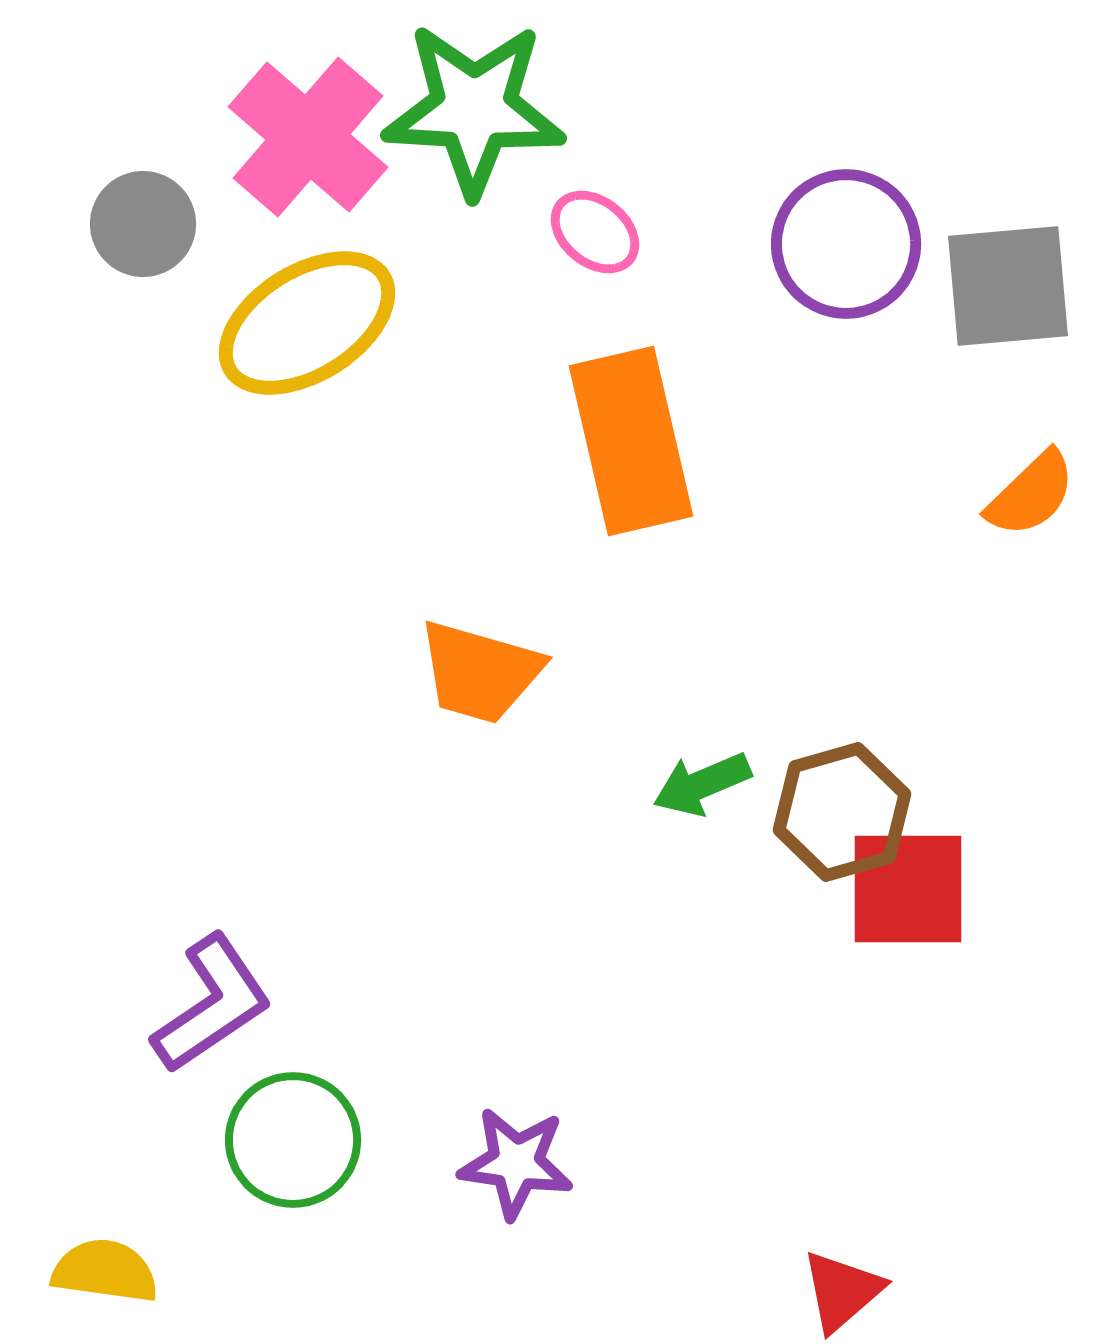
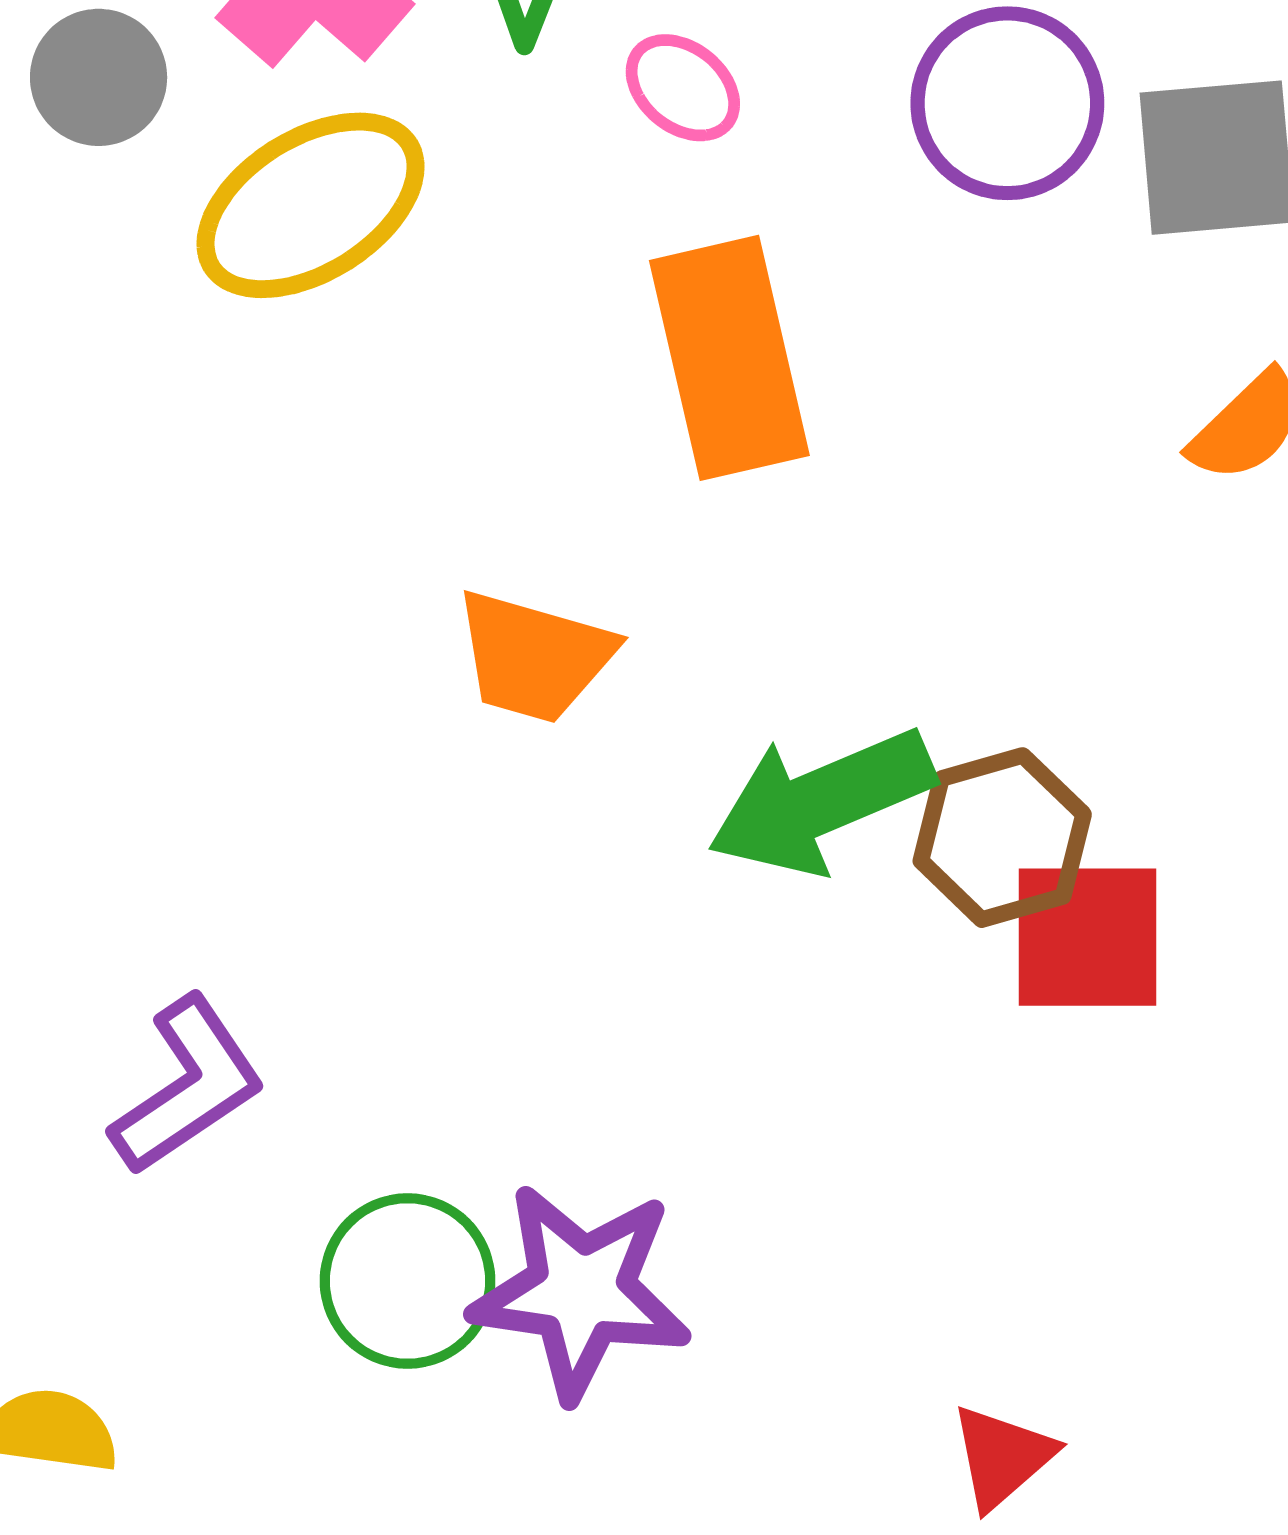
green arrow: (702, 784) -> (821, 801), size x1.8
green circle: (293, 1140) -> (408, 1281), moved
purple star: (516, 1163) -> (581, 1291), size x1.5

